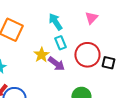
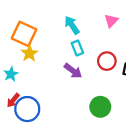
yellow star: (41, 55) -> (29, 53), moved
red circle: (87, 55) -> (107, 61), size x0.7

